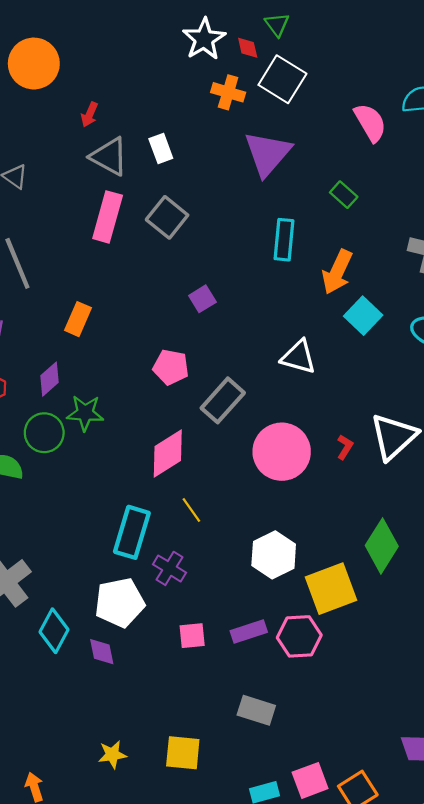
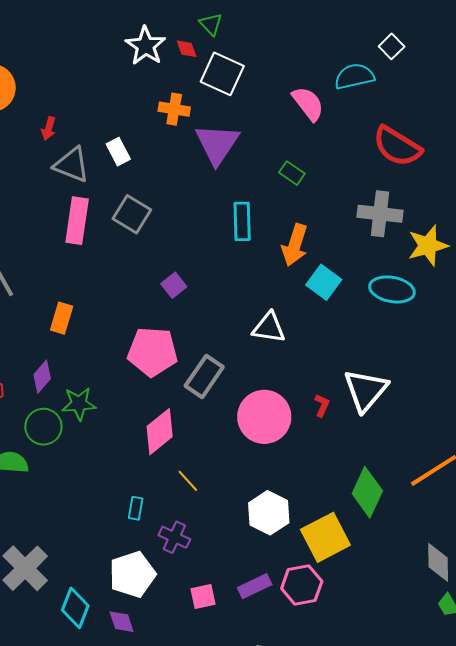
orange cross: (228, 92) -> (174, 109), moved
pink pentagon: (171, 367) -> (153, 352), size x1.5
cyan rectangle: (132, 532) -> (136, 508), size x0.5

